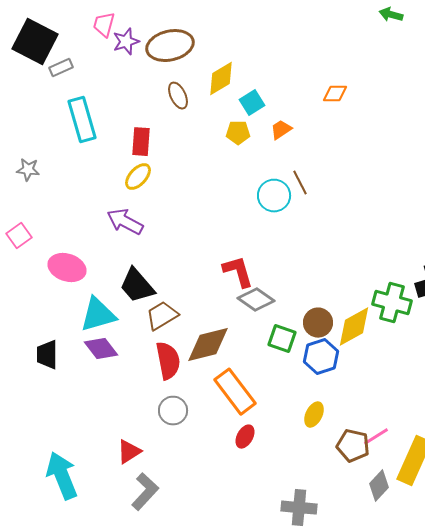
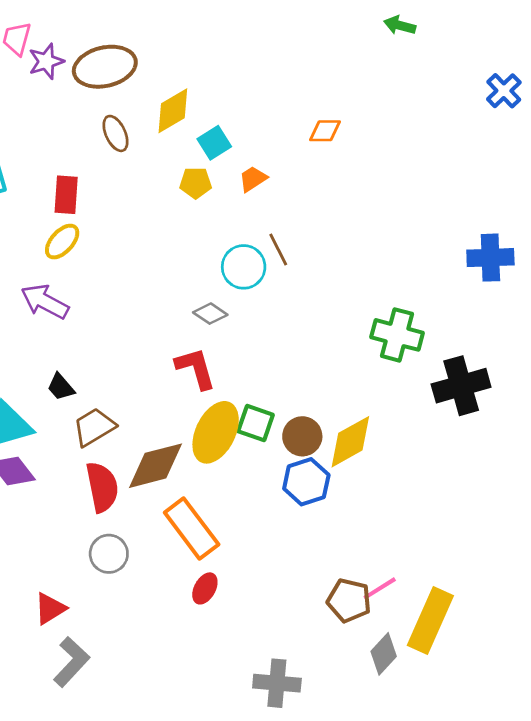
black trapezoid: (137, 286) -> (61, 387), size x0.6
gray diamond: (256, 300) -> (210, 314), moved, size x0.7
green cross: (392, 303) -> (397, 335), moved
green square: (282, 339) -> (256, 423), moved
yellow ellipse: (314, 415) -> (216, 432), moved, size x1.8

